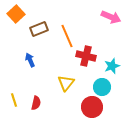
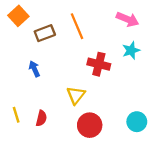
orange line: (67, 36) -> (77, 26), moved
cyan star: (112, 66) -> (131, 50), moved
cyan circle: (102, 87) -> (137, 122), moved
red circle: (92, 107) -> (90, 125), moved

